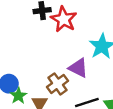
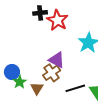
purple triangle: (78, 68) -> (57, 60), moved

